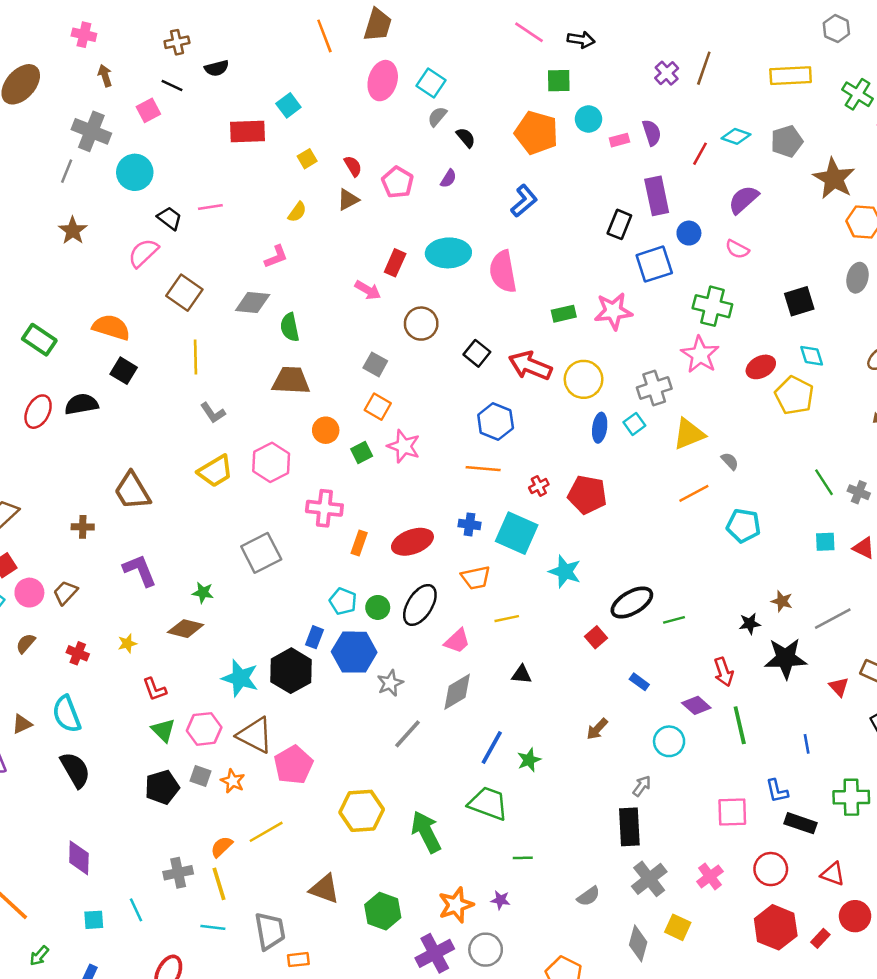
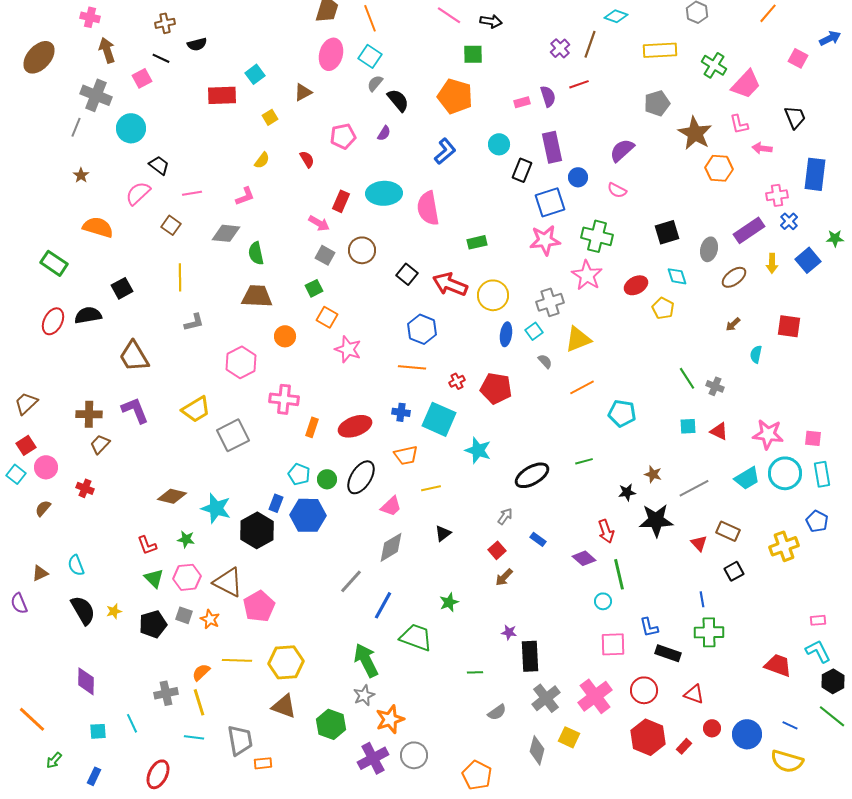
orange line: (324, 36) -> (370, 18), moved
brown arrow: (105, 76) -> (107, 50), size x1.4
cyan circle: (588, 119) -> (499, 144), moved
cyan diamond: (736, 136) -> (616, 16), moved
black semicircle: (466, 138) -> (398, 100), size x1.4
red line: (700, 154) -> (579, 84), moved, turned 42
red semicircle: (353, 166) -> (307, 159), moved
pink pentagon: (398, 182) -> (343, 136), turned 30
brown triangle: (348, 200) -> (303, 92), moved
pink line: (210, 207) -> (192, 193), moved
brown star: (73, 231) -> (81, 175), size x0.7
gray ellipse: (858, 278) -> (709, 249), moved
brown square: (184, 293) -> (171, 225), size x0.7
pink star: (613, 311) -> (545, 240), moved
orange semicircle: (111, 327) -> (98, 227), moved
gray square: (375, 364) -> (325, 255), moved
black square: (124, 371) -> (122, 288), turned 30
yellow pentagon: (794, 395) -> (663, 308), size x0.7
gray L-shape: (213, 413) -> (194, 322), turned -70
green square: (362, 452) -> (314, 288), moved
gray semicircle: (730, 461) -> (545, 361), moved
yellow trapezoid: (215, 471) -> (196, 409), moved
brown trapezoid: (132, 491) -> (134, 356), moved
brown cross: (83, 527) -> (89, 414), size x1.4
purple L-shape: (140, 570) -> (135, 410), moved
brown trapezoid: (65, 593) -> (100, 444), moved
green star: (203, 593) -> (186, 539), moved
green line: (674, 620) -> (584, 461), moved
red square: (596, 637) -> (497, 550), moved
yellow star: (127, 643) -> (114, 611), moved
red cross: (78, 653) -> (85, 488), moved
black triangle: (522, 674) -> (443, 533), turned -42
cyan star: (240, 678) -> (216, 508), moved
gray star: (390, 683) -> (364, 695), moved
cyan semicircle: (67, 714) -> (76, 565), size x0.7
cyan circle: (669, 741) -> (603, 601), moved, size x0.7
blue line: (807, 744) -> (702, 599), moved
blue line: (492, 748) -> (383, 605), moved
gray arrow: (642, 786) -> (505, 516), moved
yellow hexagon: (362, 811) -> (286, 662), moved
yellow line: (266, 832) -> (237, 660), turned 32
green line: (523, 858) -> (475, 672), moved
pink cross: (710, 876) -> (595, 696), size x1.6
purple star: (500, 900) -> (509, 632), moved
red circle: (855, 916) -> (712, 728), size x0.7

